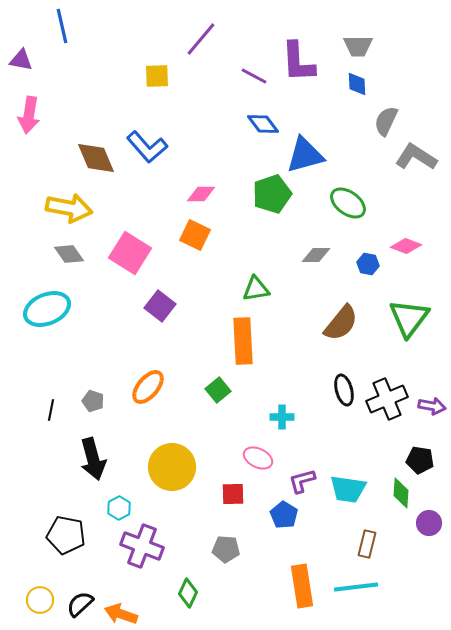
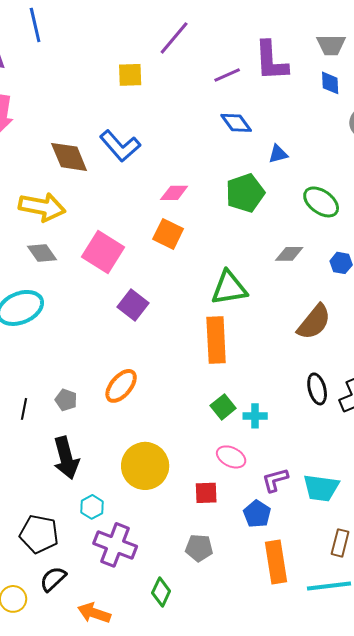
purple line: (254, 76) -> (227, 75), turned -52
blue triangle: (305, 155) -> (278, 154), size x0.5
green triangle: (256, 289) -> (229, 288), size x1.4
green square: (218, 390) -> (223, 407), moved
orange rectangle: (302, 586) -> (276, 562), moved
black semicircle: (80, 604) -> (53, 579), moved

